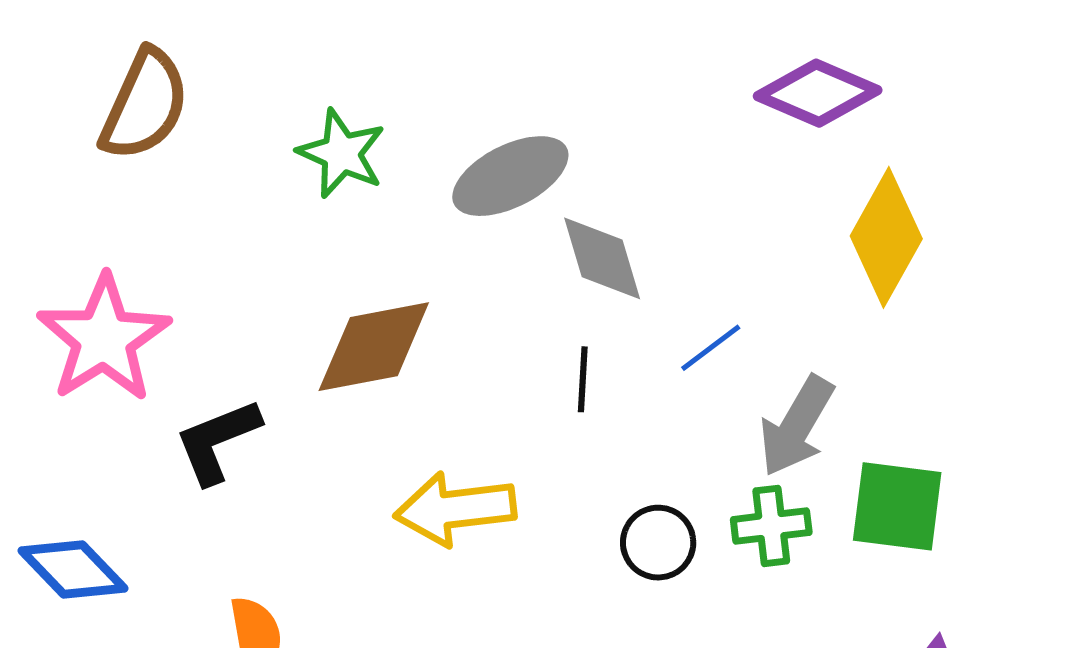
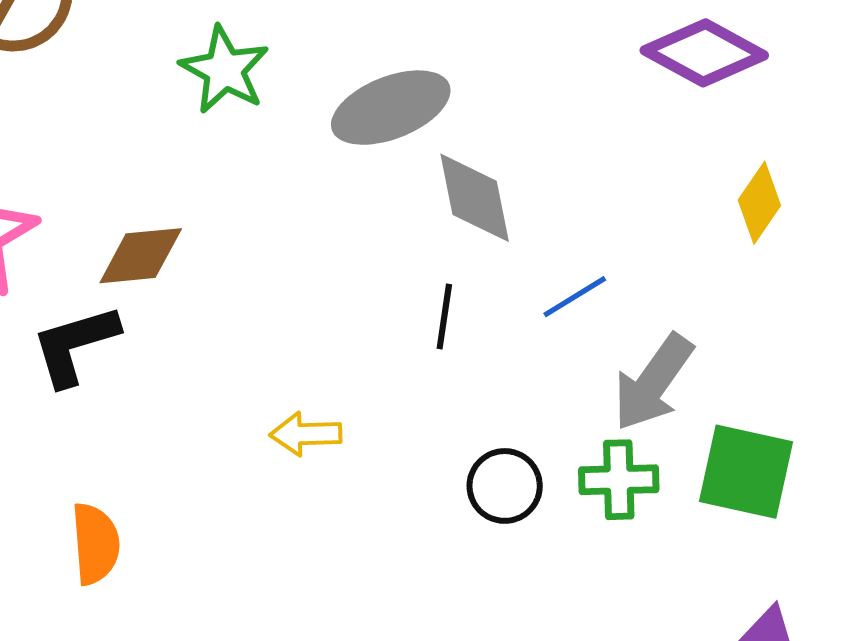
yellow diamond: (886, 237) -> (759, 203), size x0.6
brown diamond: (374, 347) -> (141, 256), moved, size x0.7
yellow arrow: (455, 509) -> (306, 434), size x0.6

